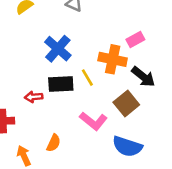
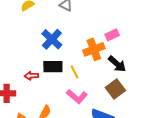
orange cross: (113, 59) -> (94, 49), turned -35
yellow line: (87, 78) -> (74, 72), moved
brown square: (126, 104) -> (115, 89), moved

